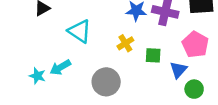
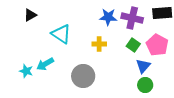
yellow cross: (125, 43) -> (99, 44), turned 32
green square: (153, 55) -> (133, 45), moved, turned 32
green circle: (194, 89) -> (145, 85), moved

